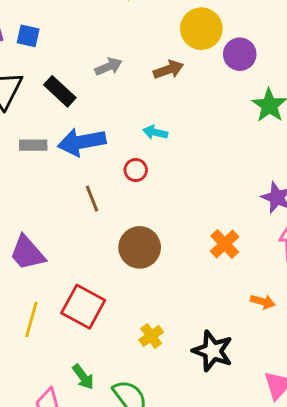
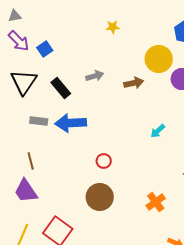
blue square: (28, 36) -> (45, 49), turned 35
cyan arrow: (155, 132) -> (158, 131), moved, turned -63
red circle: (136, 170) -> (104, 161), moved
brown line: (92, 199) -> (31, 161), moved

